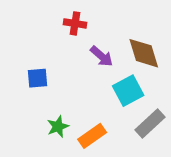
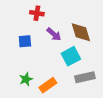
blue square: (38, 78) -> (25, 41), moved
gray rectangle: (150, 123) -> (85, 77), turned 30

